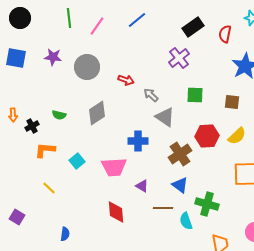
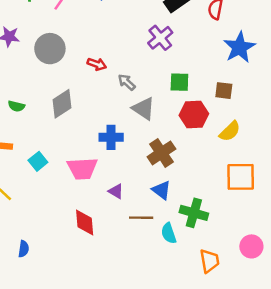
red hexagon: (207, 136) -> (194, 115), moved

